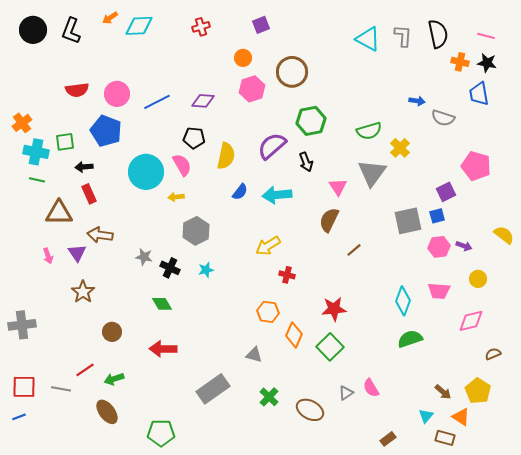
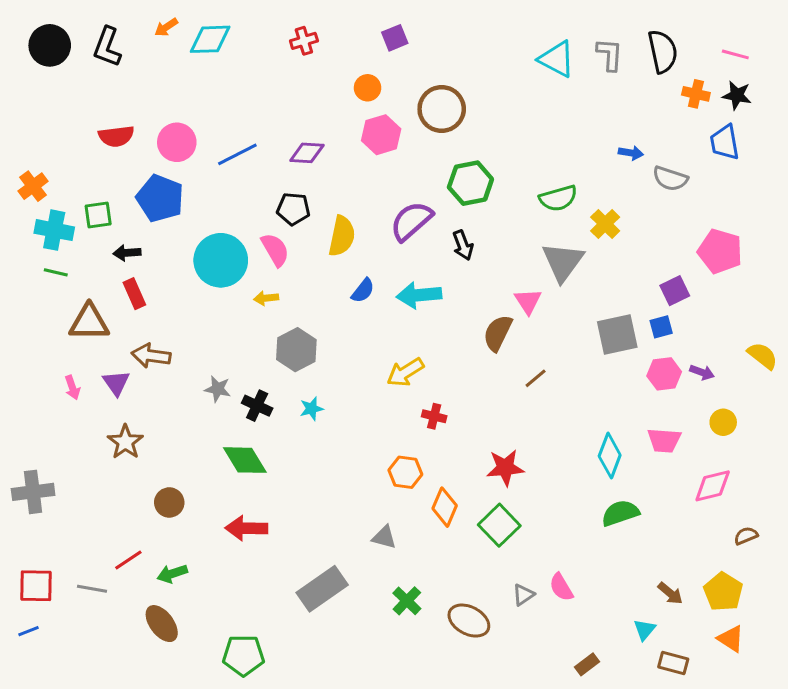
pink triangle: (338, 187) -> (528, 301), moved
green diamond: (162, 304) -> (245, 460), size x1.4
orange triangle: (461, 417) -> (731, 639), moved

